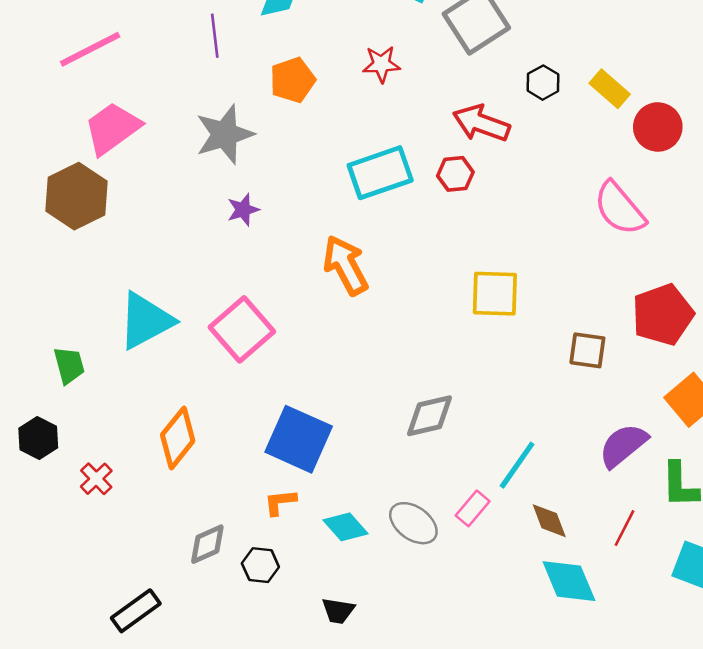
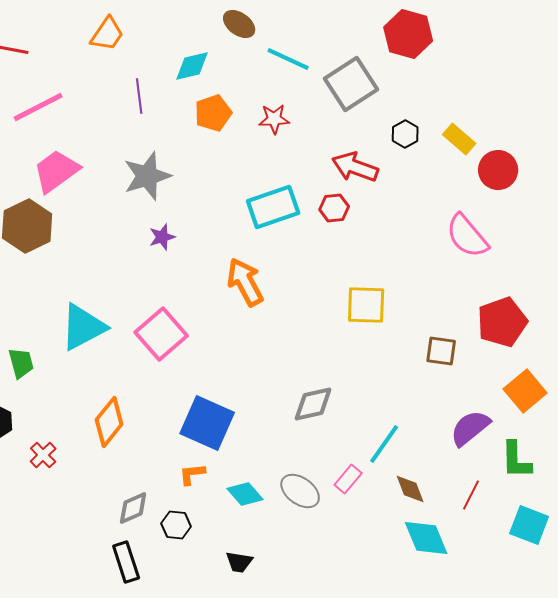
orange pentagon: (292, 80) -> (213, 113), moved
black rectangle: (136, 611) -> (126, 562), moved, turned -72

